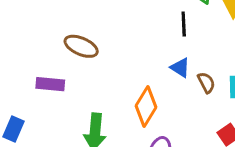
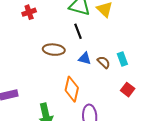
brown ellipse: (81, 46) -> (54, 50), moved

